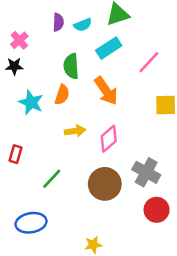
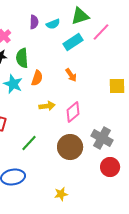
pink line: (149, 62) -> (101, 32), moved
green semicircle: (71, 66) -> (22, 58), moved
orange arrow: (106, 91) -> (71, 75), size x0.6

